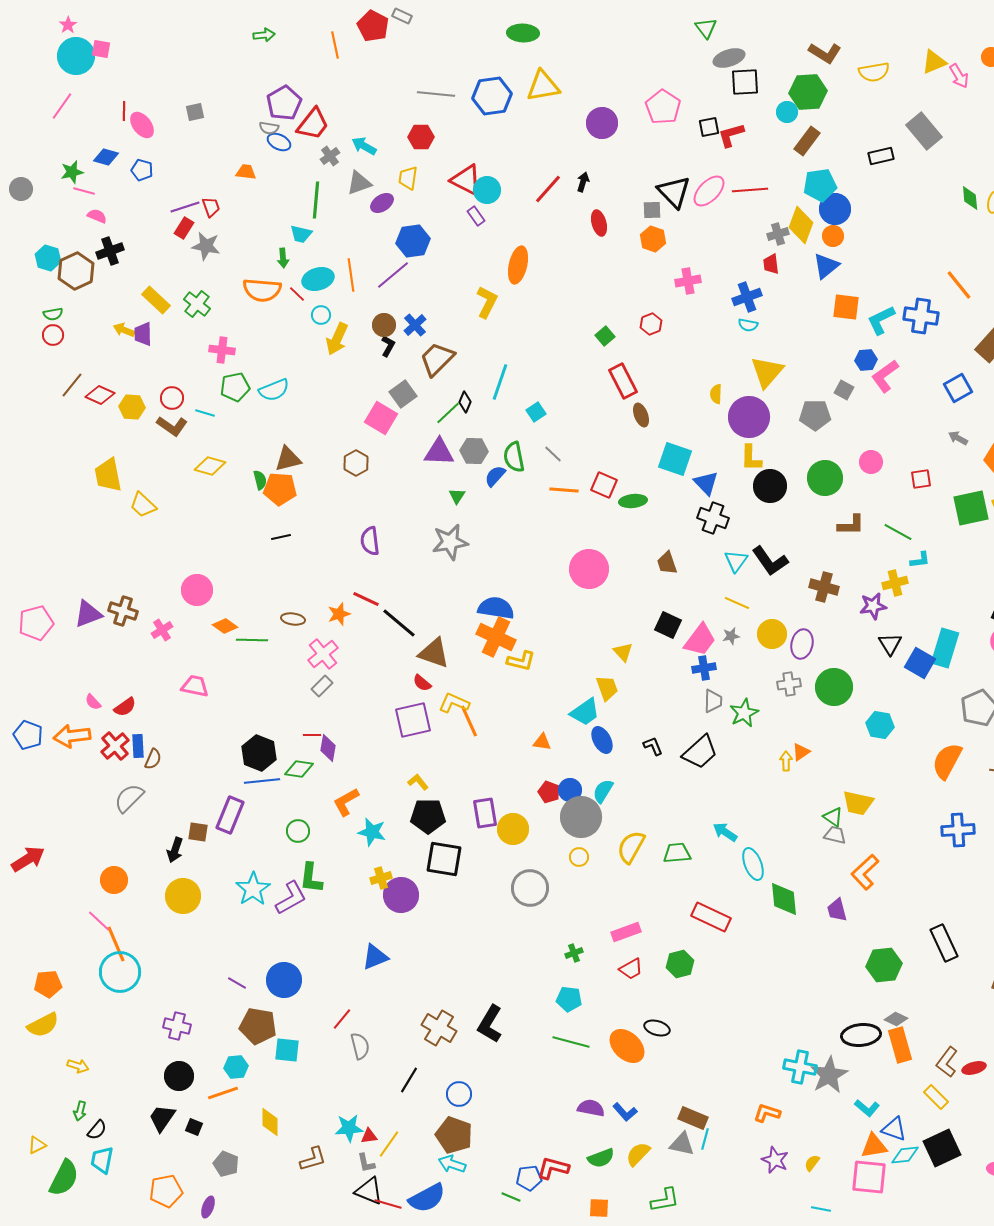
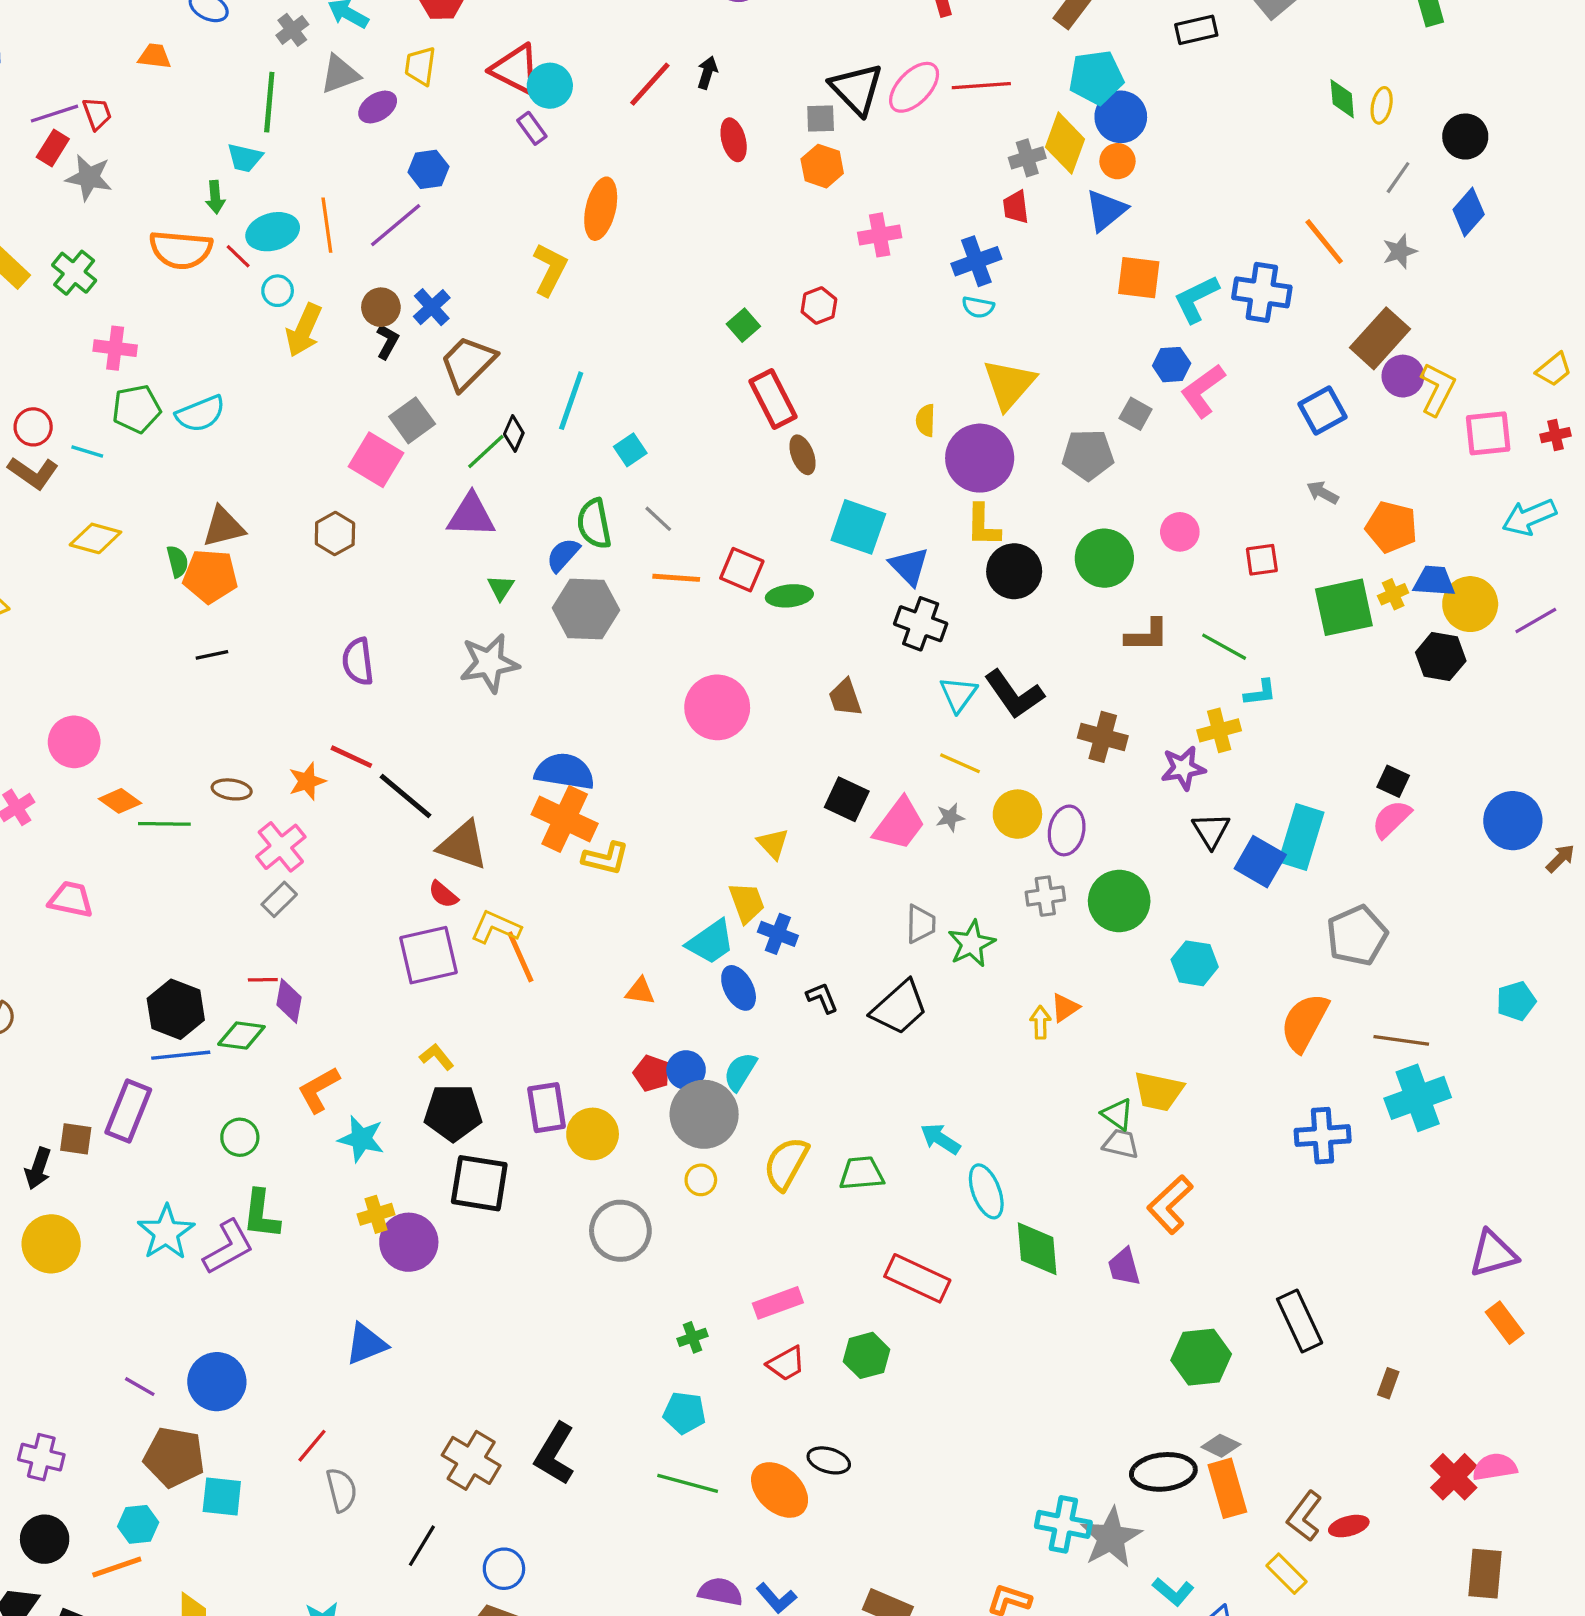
blue hexagon: (413, 241) -> (428, 169), size x0.7
gray hexagon: (474, 451) -> (586, 609), moved, size x1.4
blue cross: (704, 668) -> (778, 934), moved, turned 30

